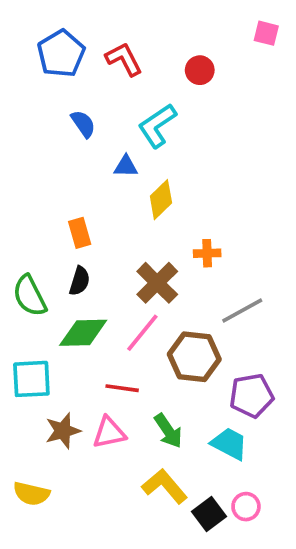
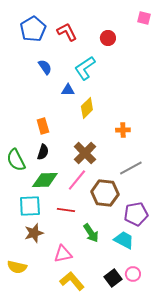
orange cross: (207, 253) -> (123, 130), moved
cyan square: (31, 379) -> (30, 206), moved
pink triangle: (109, 433) -> (63, 254), moved
yellow L-shape: (165, 486) -> (72, 281), moved

